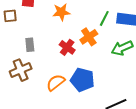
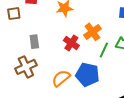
green line: (104, 18) -> (104, 50), moved

